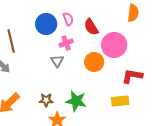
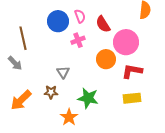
gray triangle: (57, 61) -> (63, 72), moved
red L-shape: (132, 76) -> (132, 71), moved
brown star: (46, 100) -> (51, 92), moved

